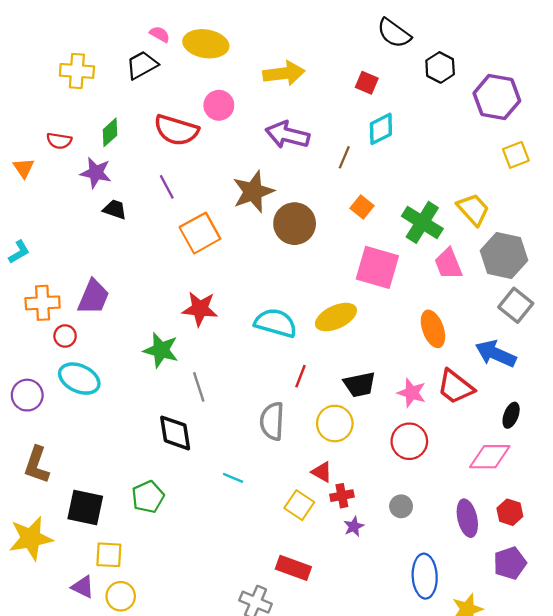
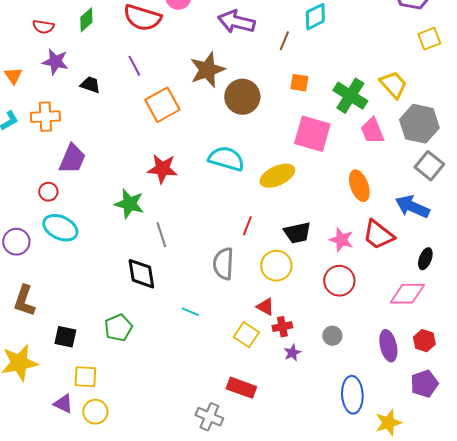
orange triangle: (24, 168) -> (13, 76), moved
purple star: (96, 173) -> (55, 62), moved
orange square: (362, 207) -> (299, 83), turned -30
orange cross: (43, 303) -> (45, 117), moved
cyan semicircle: (276, 323) -> (226, 159), moved
black square: (85, 508) -> (65, 337), size x0.7

